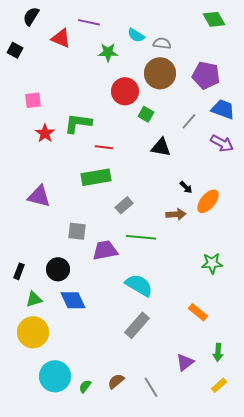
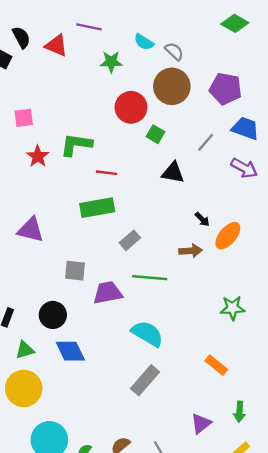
black semicircle: (31, 16) -> (21, 37), moved, turned 120
green diamond: (214, 19) -> (235, 23), turned -30
gray semicircle: (162, 43) -> (174, 51), turned 36

